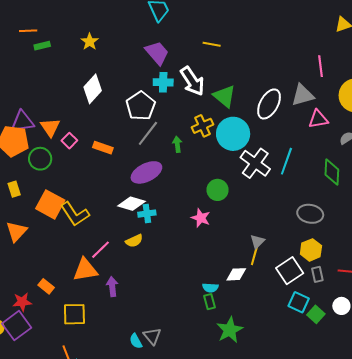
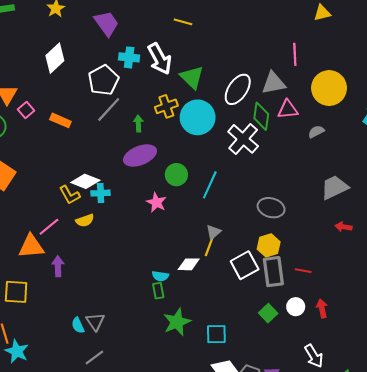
purple trapezoid: (157, 53) -> (107, 23), moved
cyan line: (286, 161) -> (210, 185), moved
white cross: (255, 163) -> (243, 139), moved
purple ellipse: (146, 172) -> (140, 155), moved
green diamond: (332, 172) -> (261, 116), moved
yellow L-shape: (75, 214) -> (70, 195), moved, size x0.7
gray rectangle: (317, 274) -> (273, 272), size x1.8
cyan square: (299, 302) -> (216, 334), moved, turned -30

